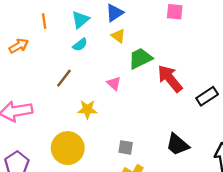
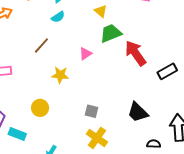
yellow triangle: (118, 36) -> (101, 11), moved
pink triangle: (114, 83) -> (85, 54), turned 40
yellow circle: (68, 148) -> (40, 108), size x0.6

